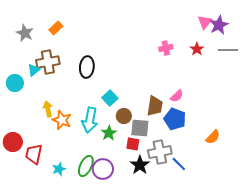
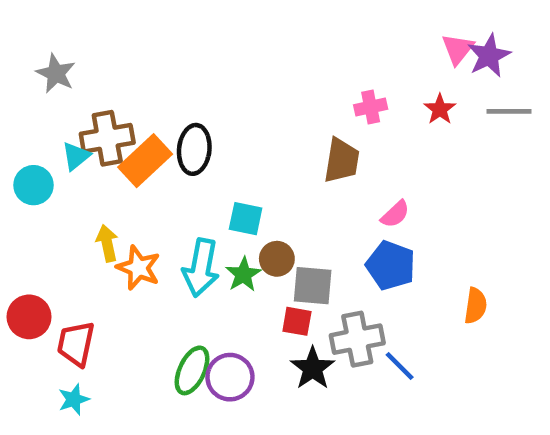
orange rectangle: (56, 28) -> (145, 161), moved, size x1.6
cyan square: (110, 98) -> (246, 219), turned -35
brown trapezoid: (155, 106) -> (342, 161), moved
green star: (109, 133) -> (243, 274), moved
orange semicircle: (213, 137) -> (476, 306), turned -35
cyan star: (59, 169) -> (74, 399), moved

